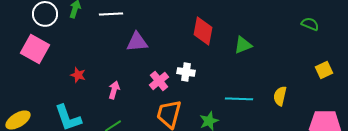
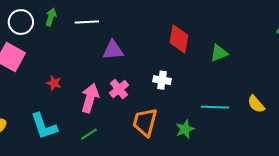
pink cross: (159, 81) -> (119, 89), moved
pink arrow: (114, 90) -> (90, 98), size x1.6
yellow semicircle: (280, 96) -> (256, 104), turned -54

